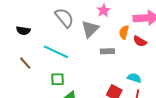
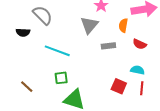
gray semicircle: (64, 18) -> (43, 15), moved
red semicircle: (140, 41) -> (140, 44), moved
brown line: (25, 63) -> (27, 87), moved

